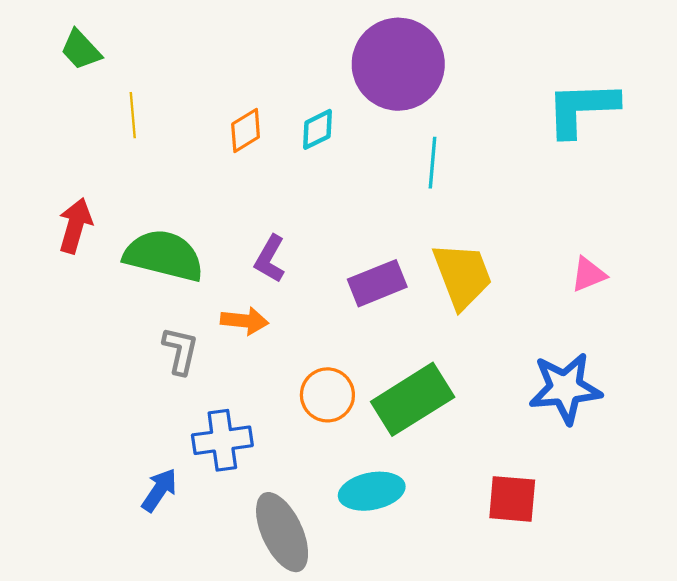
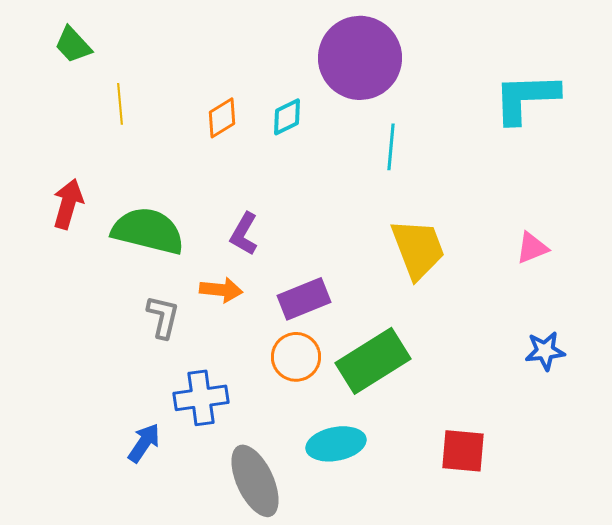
purple rectangle: (377, 283) -> (304, 299), moved
blue star: (565, 388) -> (545, 351), moved, size x0.6

